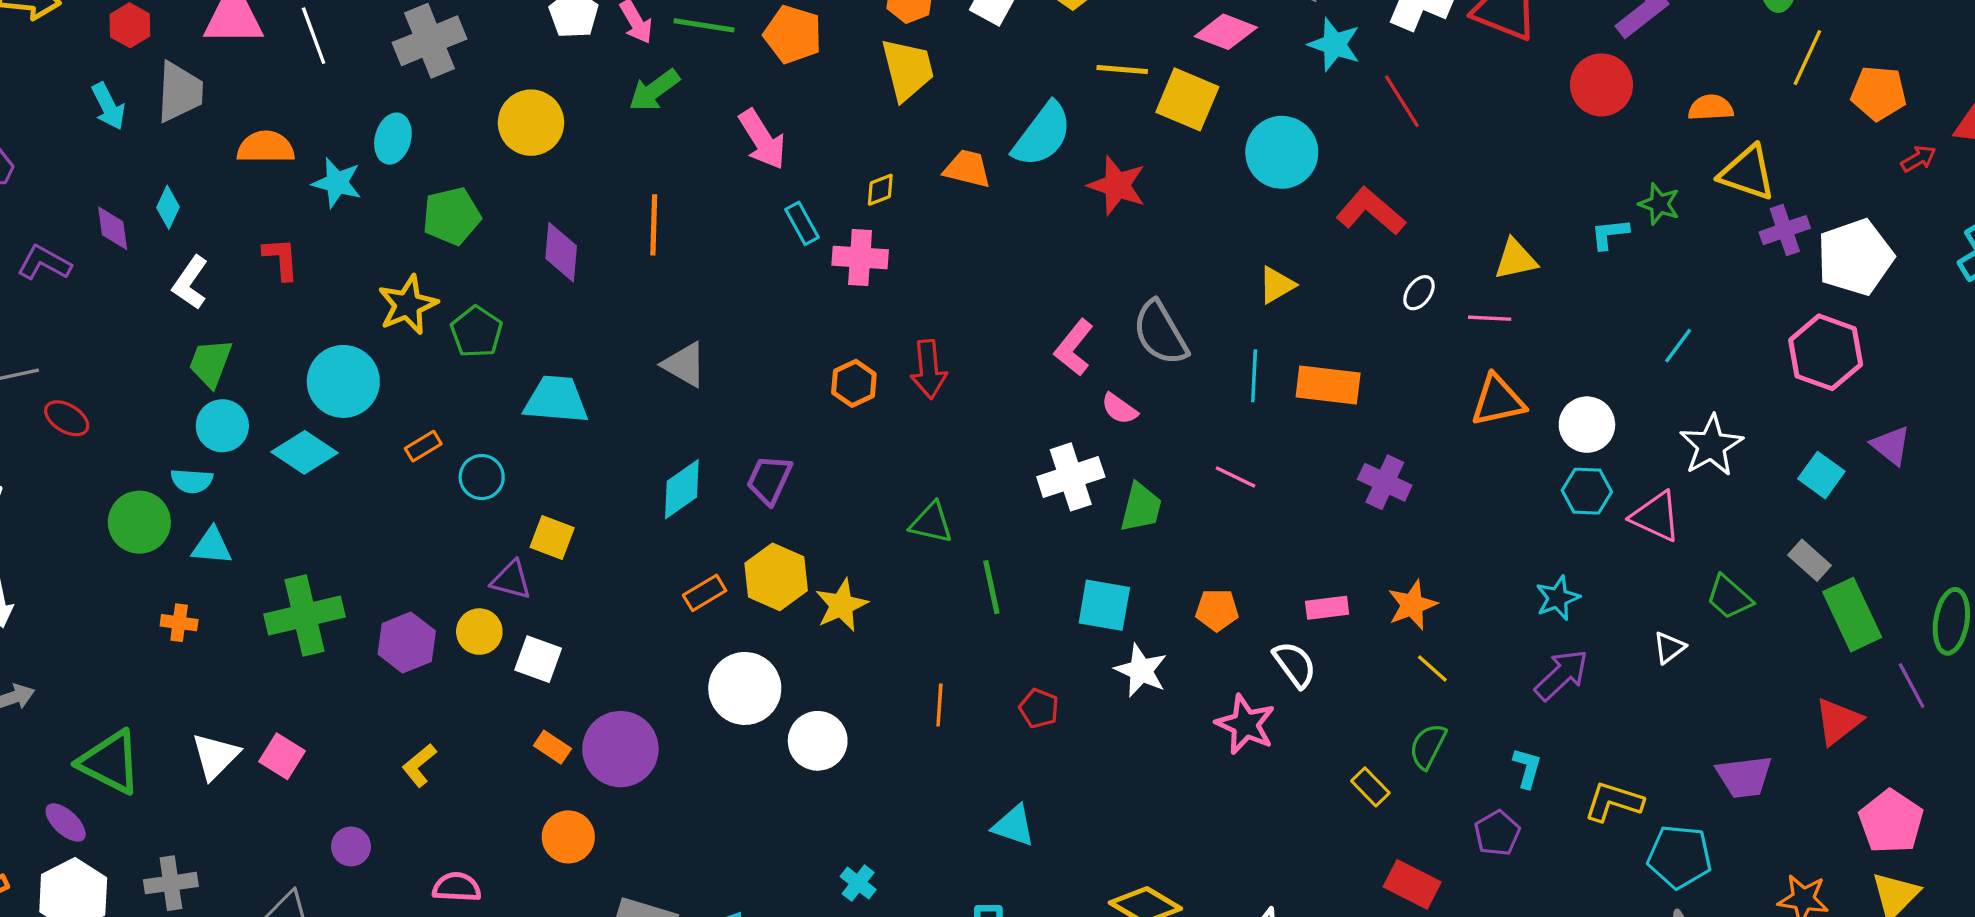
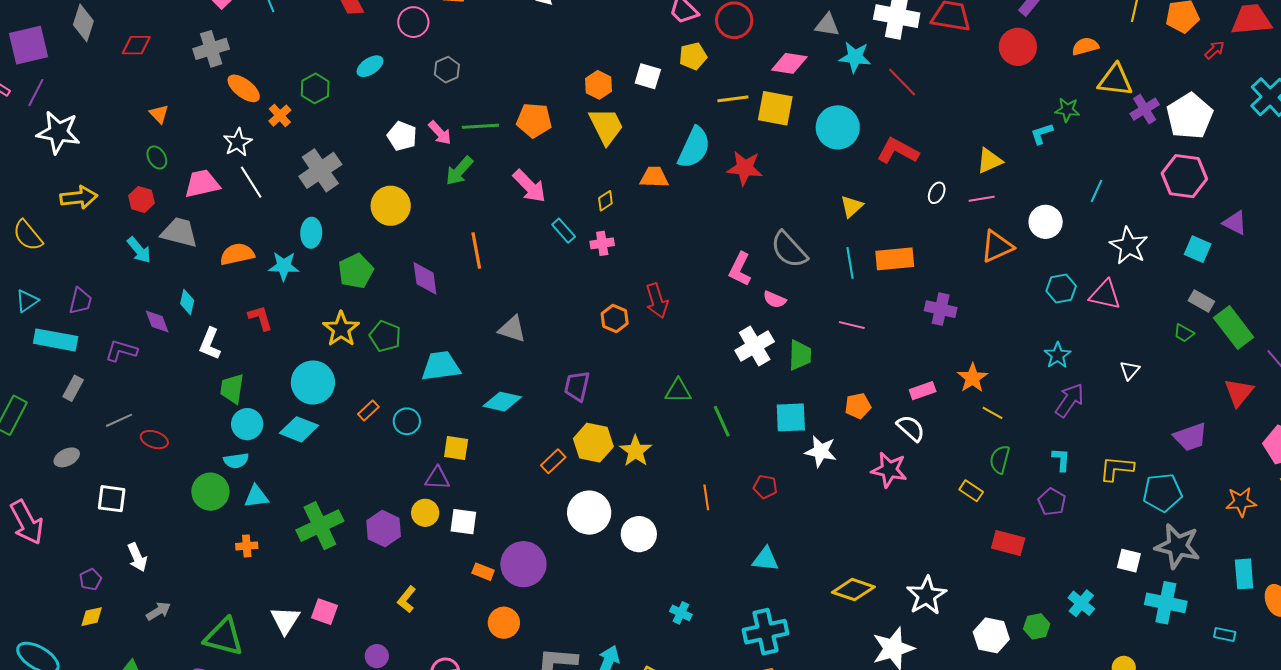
gray trapezoid: (180, 92) -> (179, 232), turned -66
pink cross: (860, 258) -> (602, 243), size x0.7
white circle: (1587, 425) -> (1046, 222), moved
cyan diamond: (682, 489) -> (502, 402), moved, turned 60
green trapezoid: (1729, 597) -> (1184, 333), moved, size x0.7

